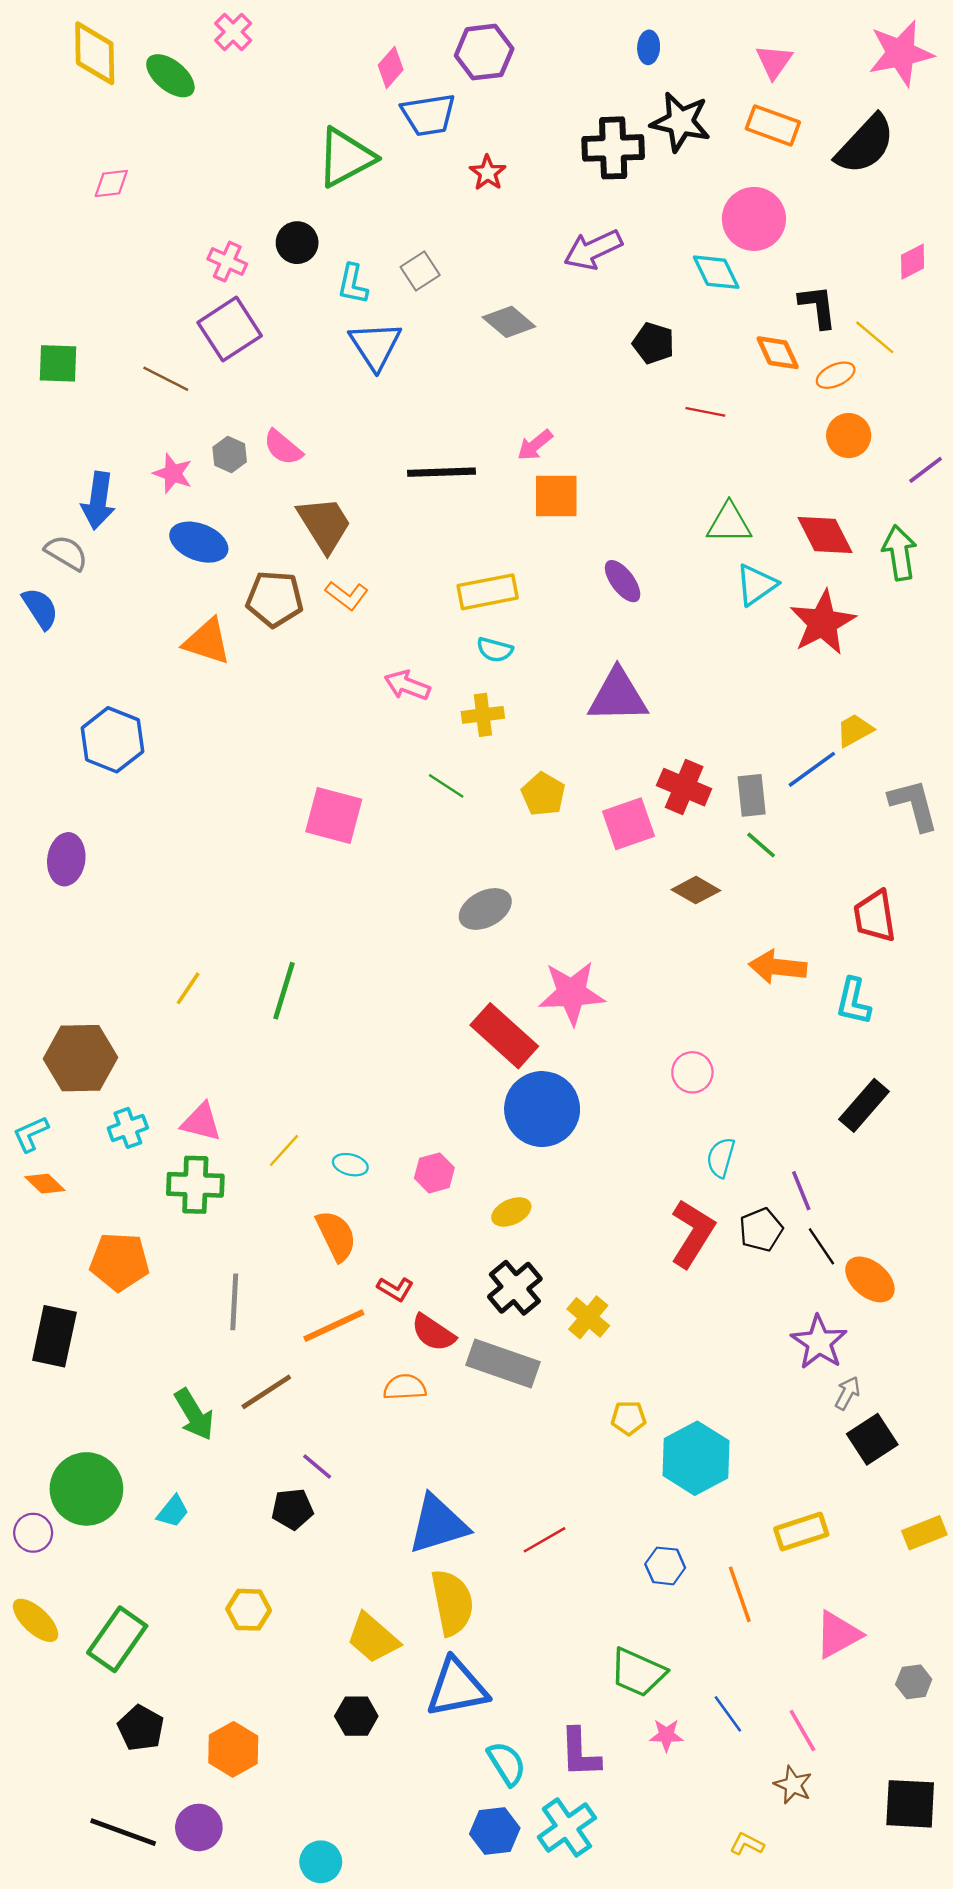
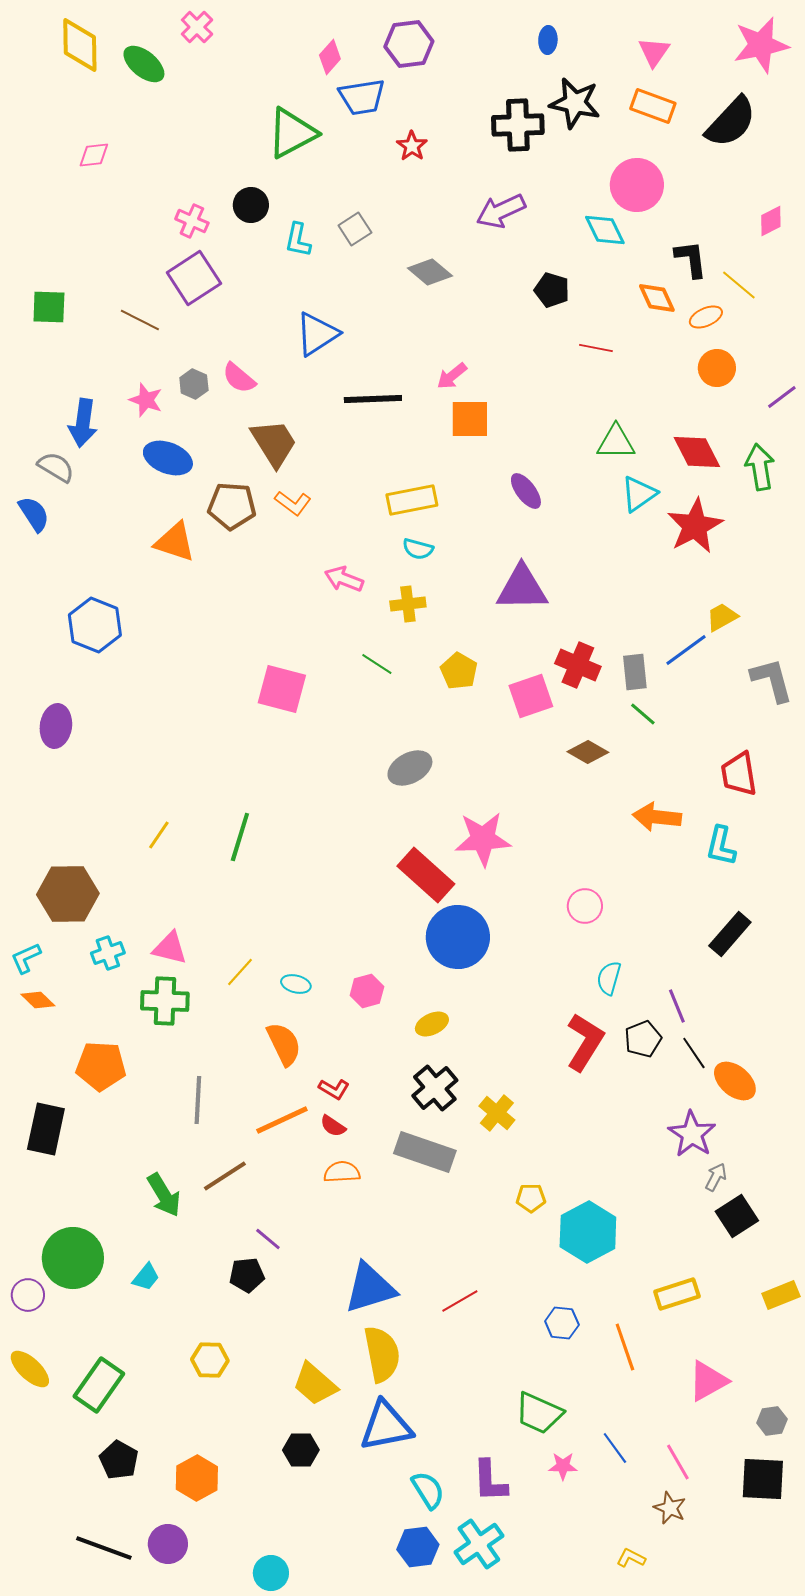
blue triangle: (375, 346) -> (317, 334), moved, turned 30
red semicircle: (433, 1333) -> (333, 1126), moved, size x0.7
black square: (910, 1804) -> (763, 1479), moved

